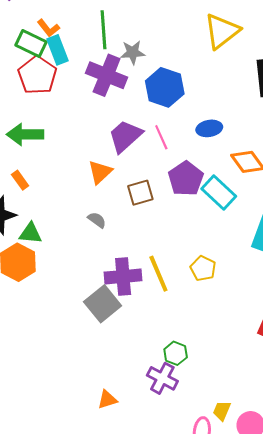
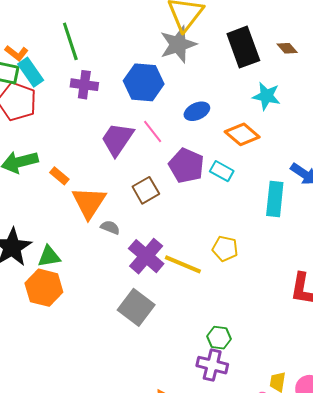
gray star: (133, 52) -> (178, 44), moved, size x1.5
purple cross: (107, 75) -> (84, 85), size x0.7
orange triangle: (100, 172) -> (89, 202), moved, size x1.4
orange rectangle: (20, 180) -> (59, 176), moved
cyan rectangle: (219, 192) -> (222, 171), size x0.7
yellow line: (158, 274) -> (183, 264), turned -30
purple cross: (123, 276) -> (146, 256), moved, turned -30

